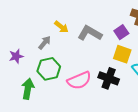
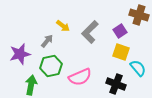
gray L-shape: (90, 33) -> (90, 32), turned -75
purple star: (16, 56) -> (20, 54), size x1.5
black cross: (109, 78) -> (116, 84), moved

